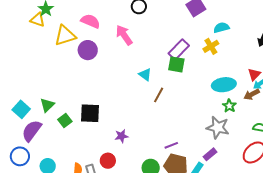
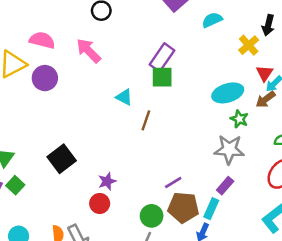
yellow cross: (211, 46) -> (249, 45), moved
black square: (90, 113) -> (62, 159), turned -30
green square: (65, 121) -> (15, 185), moved
red circle: (108, 161) -> (100, 203), moved

